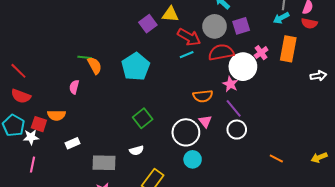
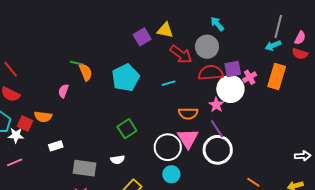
purple square: (241, 26) -> (233, 69), moved
cyan line: (187, 55) -> (169, 83), moved
white arrow: (318, 76) -> (303, 156), moved
pink triangle: (205, 121) -> (188, 138), size x1.6
white circle: (237, 130) -> (218, 150), size x1.5
pink line: (33, 165) -> (15, 162), turned 49

